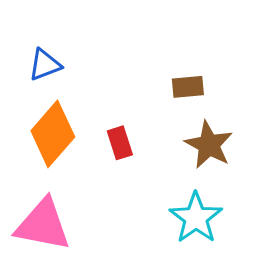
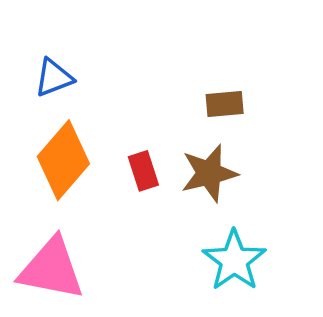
brown star: (209, 145) -> (209, 173), moved, turned 30

